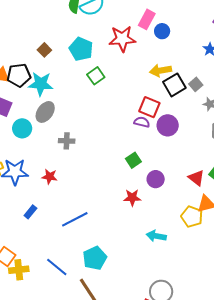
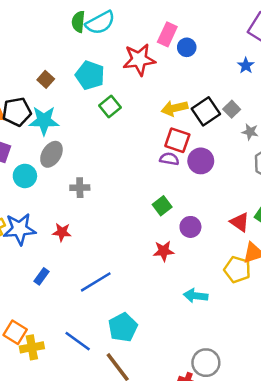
yellow arrow: (161, 70) -> (174, 108), moved

